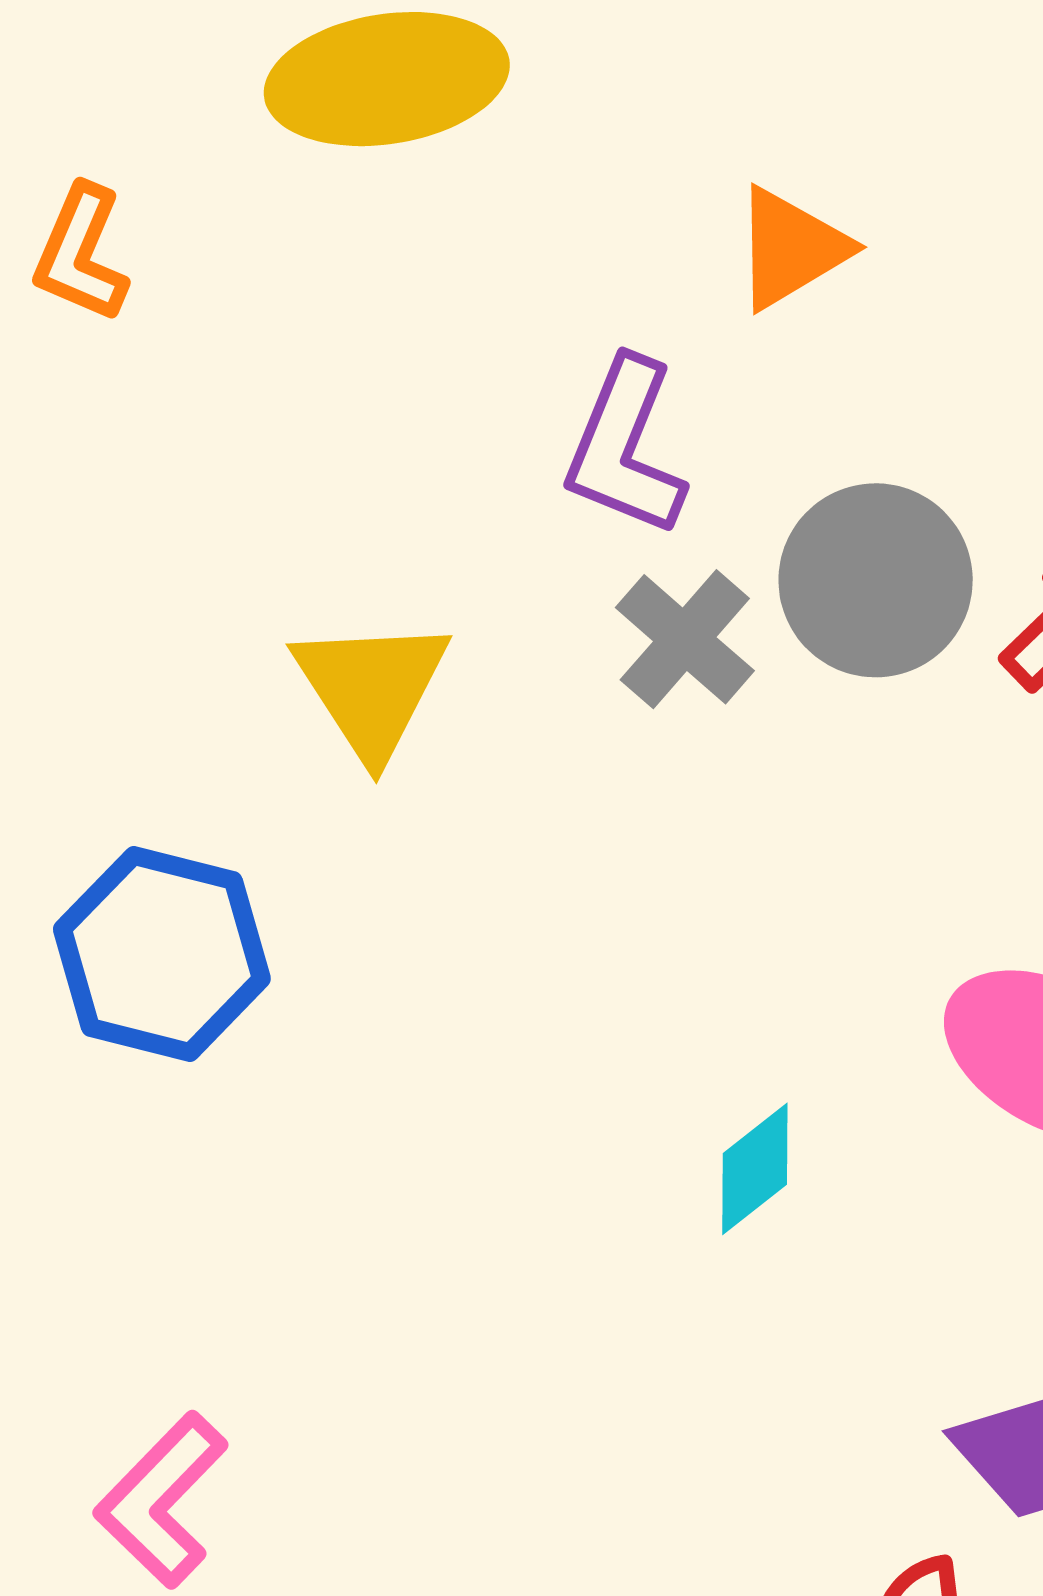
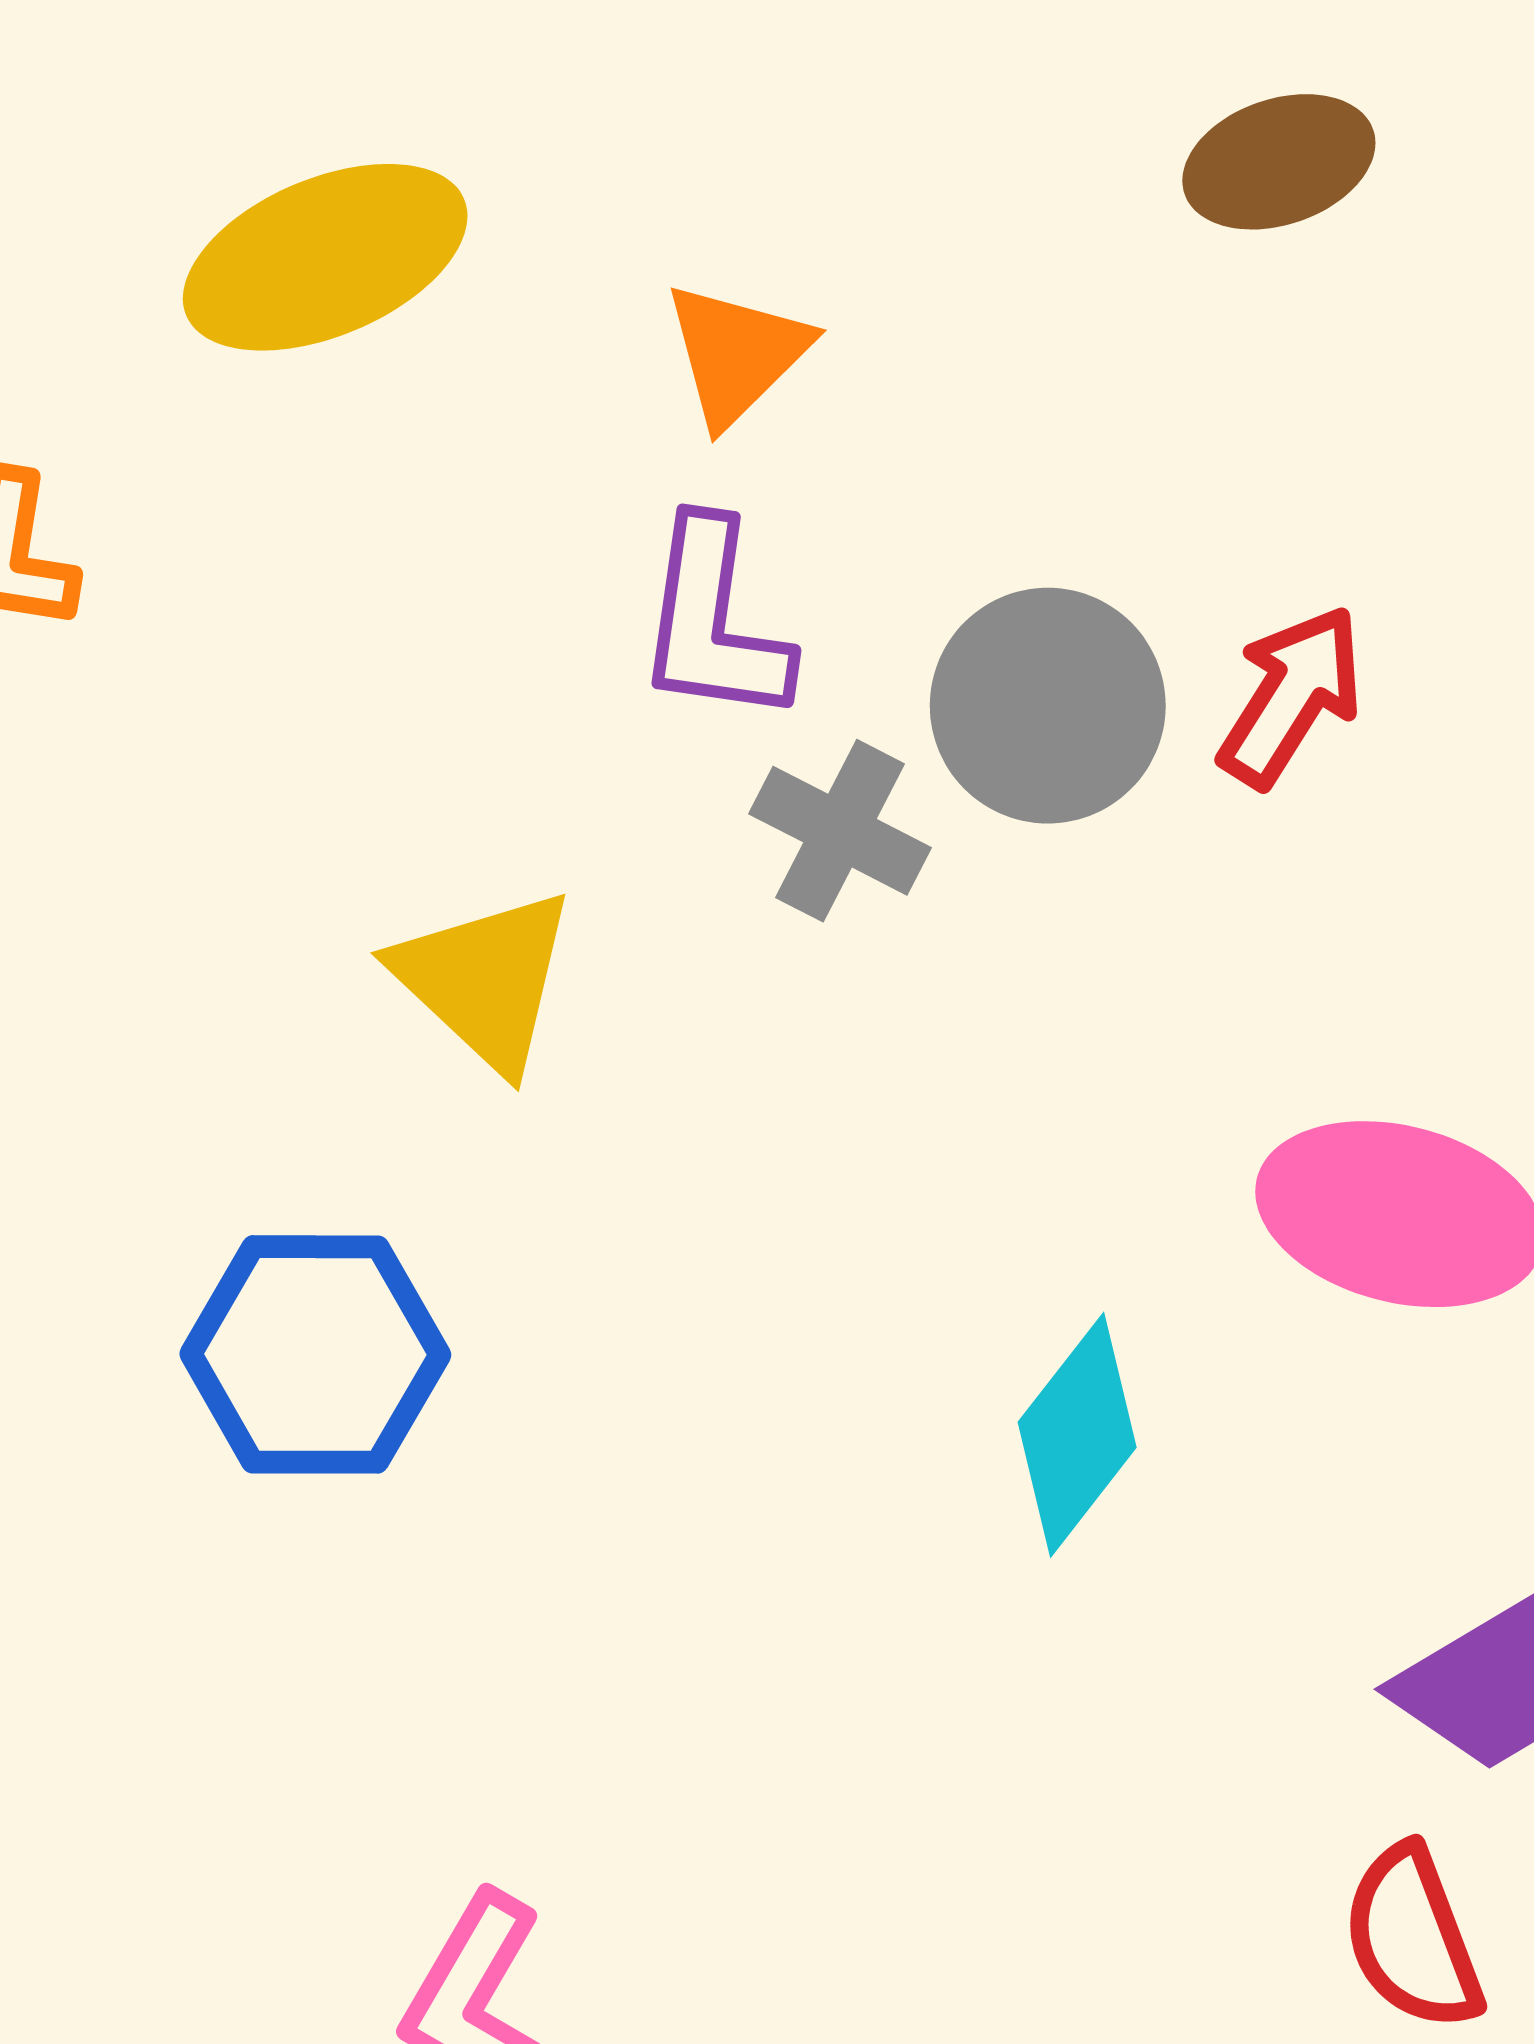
orange triangle: (791, 248) -> (737, 354), moved
cyan diamond: (755, 1169) -> (1077, 1435), size x1.4

